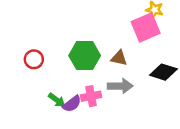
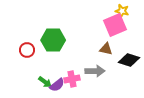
green hexagon: (85, 56) -> (53, 40), moved
brown triangle: (119, 58) -> (106, 49), moved

